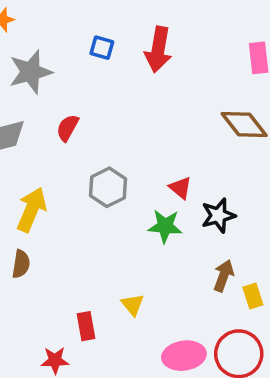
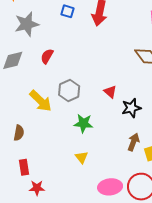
yellow arrow: (31, 210) -> (41, 101), moved, turned 110
green star: (165, 226) -> (83, 123), moved
red rectangle: (86, 326) -> (24, 167), moved

